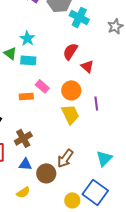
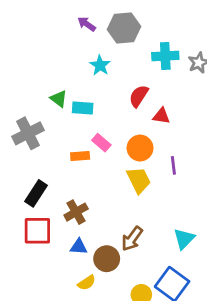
cyan cross: (79, 17) -> (165, 56), moved, turned -30
cyan star: (27, 38) -> (100, 65), moved
red triangle: (87, 66) -> (161, 116), turned -32
yellow semicircle: (23, 192) -> (87, 283), moved

